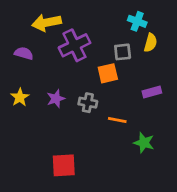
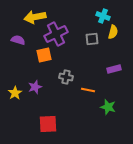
orange square: (108, 73) -> (44, 55), moved
yellow star: (20, 97) -> (15, 93), moved
purple star: (56, 99) -> (35, 87), moved

